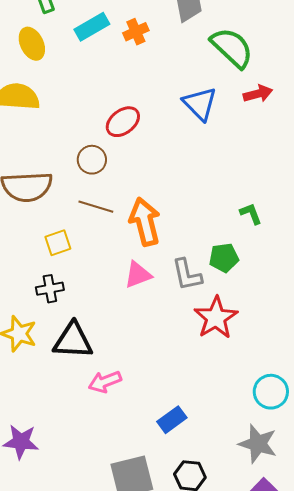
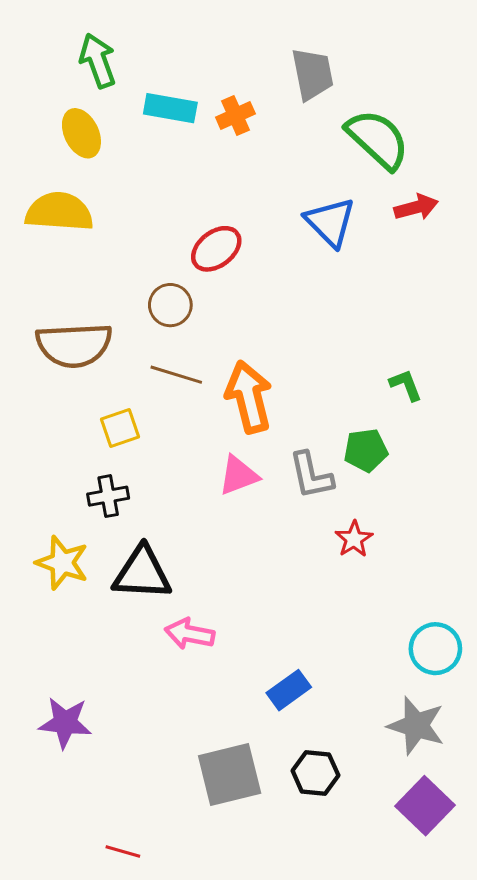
cyan rectangle: (92, 27) -> (170, 108), turned 40
red star: (216, 318) -> (354, 539), size x0.6
pink arrow: (105, 382) -> (190, 634), turned 32

